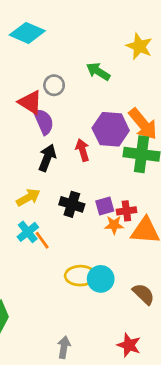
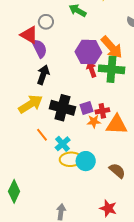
red arrow: (82, 150) -> (91, 69), moved
yellow arrow: (28, 197) -> (31, 104), size x1.4
black cross: (72, 204) -> (62, 108), size x1.4
cyan cross: (28, 232) -> (63, 144), moved

